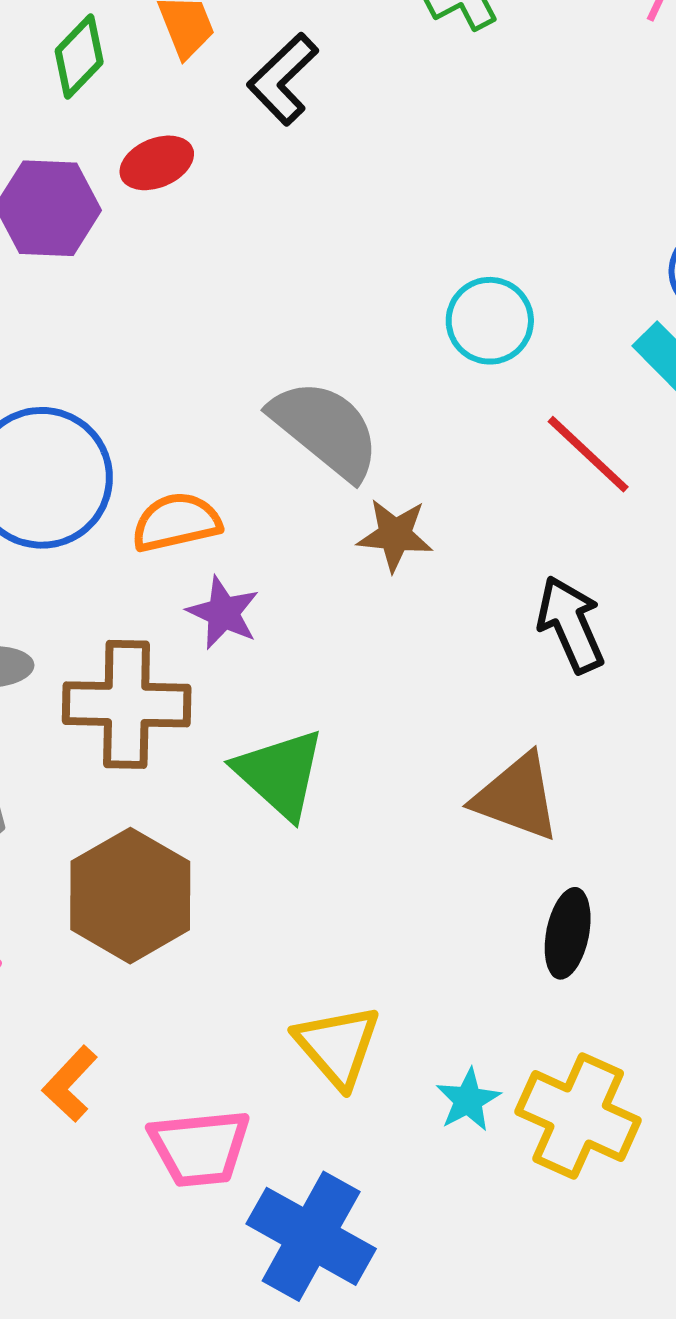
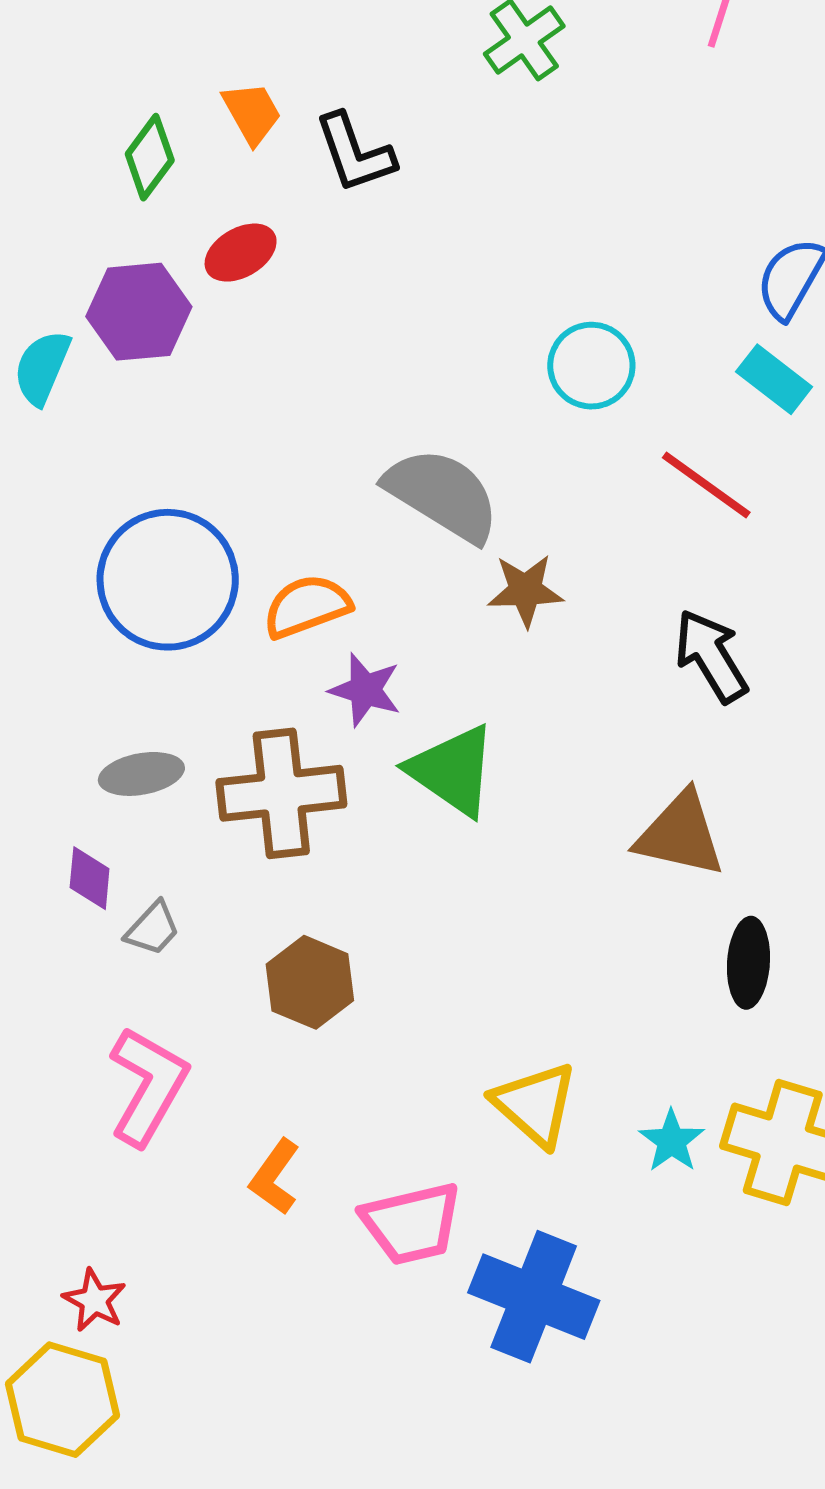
black L-shape: (283, 79) -> (355, 153), turned -58
green triangle: (280, 774) -> (453, 770), moved
brown hexagon: (130, 896) -> (310, 982), size x0.7

